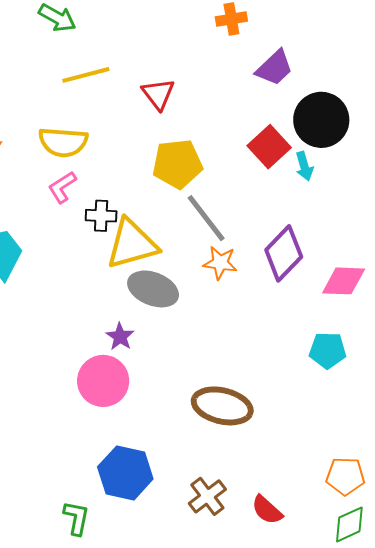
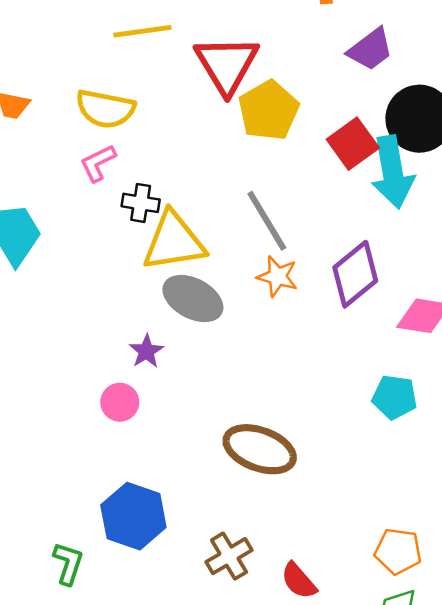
red triangle: (158, 94) -> (227, 64), size x1.6
yellow pentagon: (177, 164) -> (268, 110), moved, turned -30
cyan arrow: (304, 166) -> (392, 172), size x2.0
pink circle: (103, 381) -> (120, 402), size x0.6

